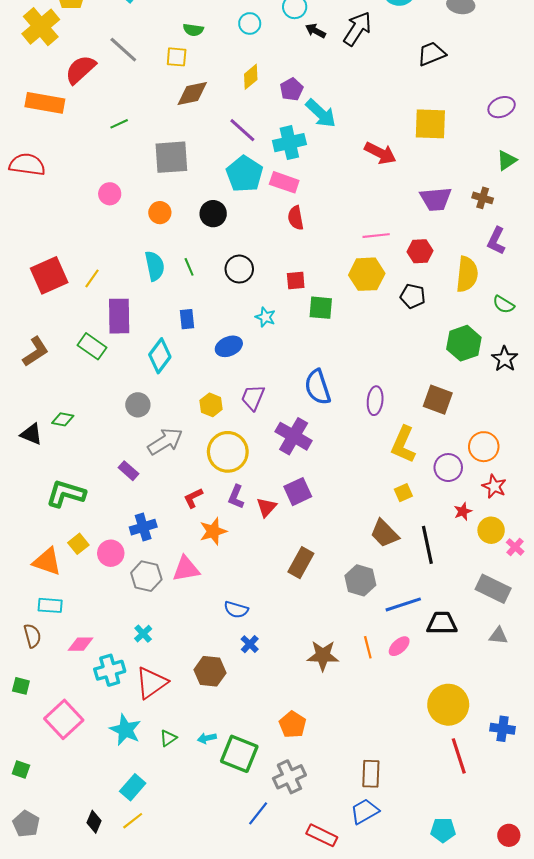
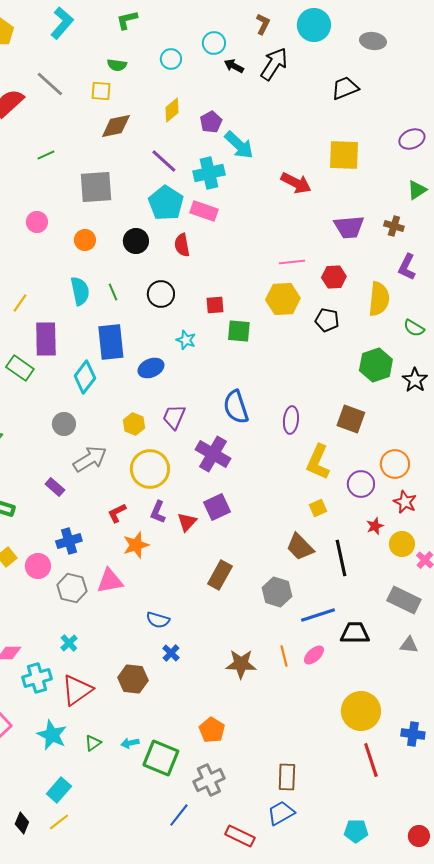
red semicircle: (296, 218) -> (182, 245), moved
blue rectangle: (187, 319) -> (111, 342), size x1.8

